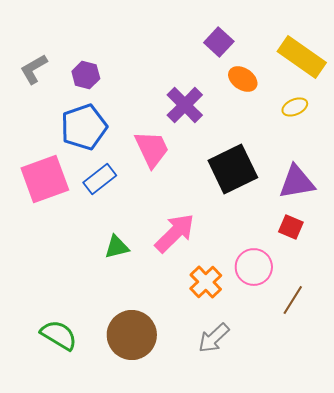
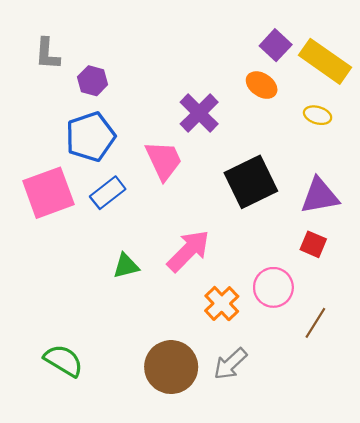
purple square: (219, 42) -> (276, 45), moved
gray L-shape: (34, 69) -> (47, 54), moved, turned -56
yellow ellipse: (295, 107) -> (318, 115), turned 40
brown circle: (132, 335) -> (171, 367), moved

